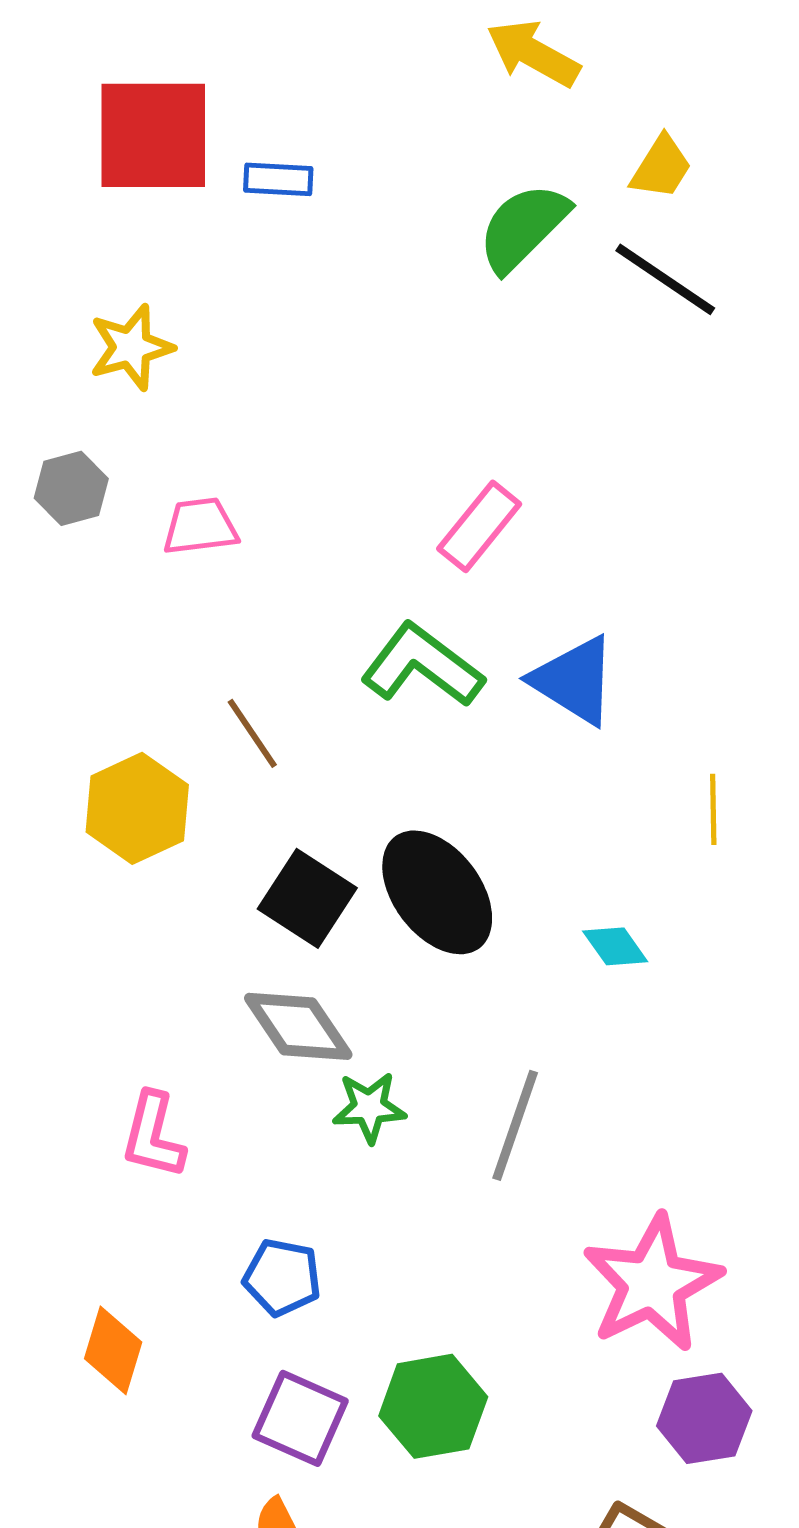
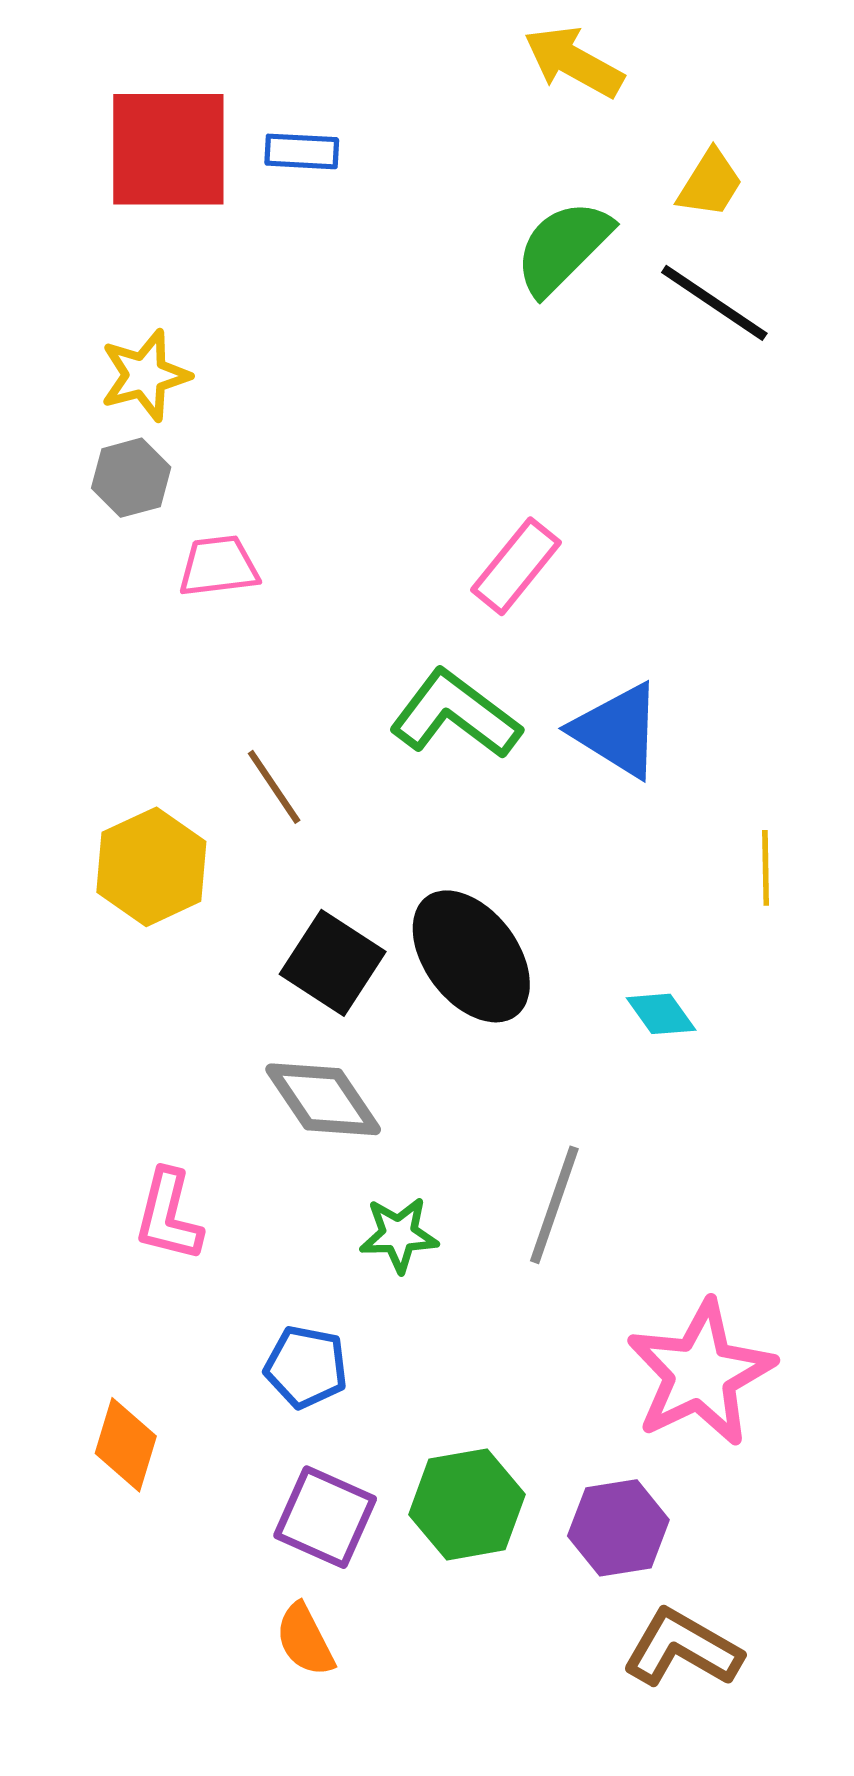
blue rectangle: (278, 179) -> (302, 151), moved
gray hexagon: (71, 488) -> (131, 478), moved
green star: (369, 1107) -> (399, 1235), moved
purple hexagon: (704, 1418) -> (618, 1528), moved

